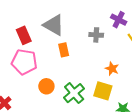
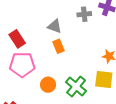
gray triangle: (54, 25) -> (55, 26), moved, size x0.7
gray cross: (96, 35) -> (84, 14), moved

